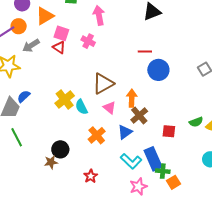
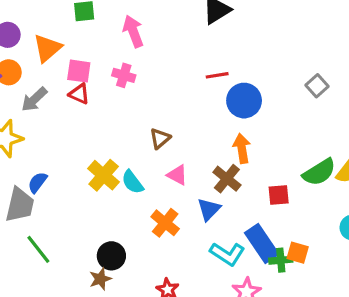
brown triangle: (103, 83) -> (160, 138), size x0.6
orange arrow: (132, 98) -> (242, 148), moved
green semicircle: (196, 122) -> (319, 172), size x1.5
orange square: (174, 182) -> (298, 253), moved, turned -32

